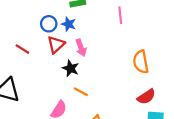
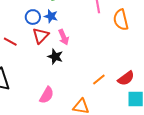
orange semicircle: (141, 62) -> (121, 20), moved
orange line: (81, 92) -> (99, 80), moved, turned -64

